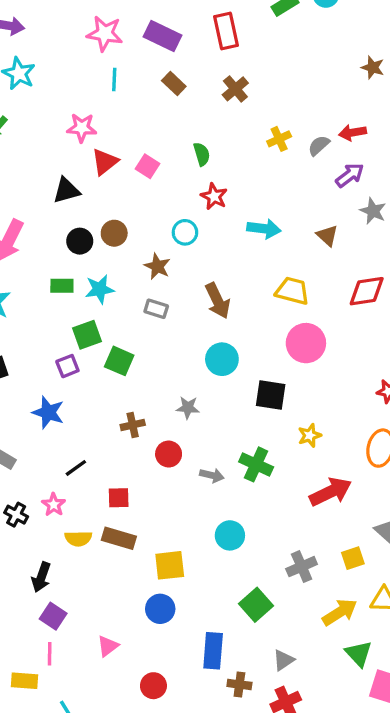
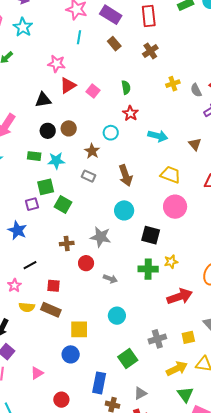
gray semicircle: (319, 145) -> (196, 90), turned -80
gray star: (188, 408) -> (101, 237), size x1.5
green cross: (256, 464) -> (148, 269), moved, turned -30

